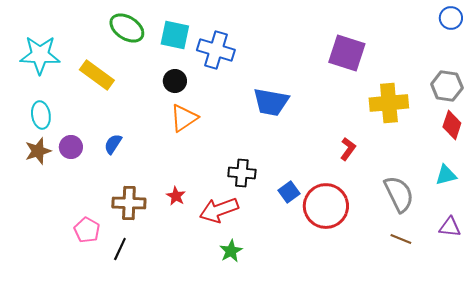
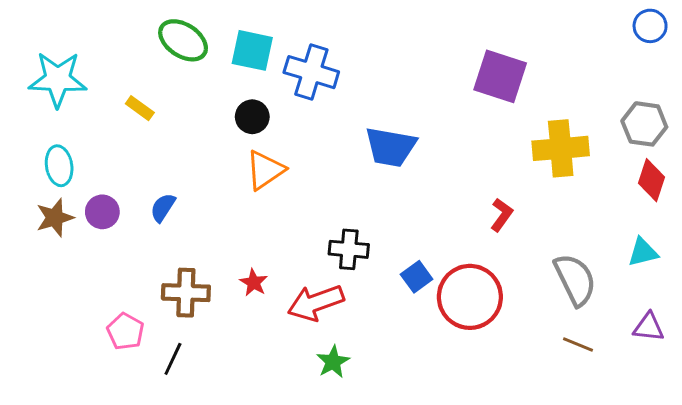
yellow rectangle: (97, 75) -> (140, 108), size x0.6

